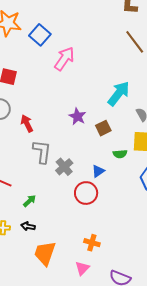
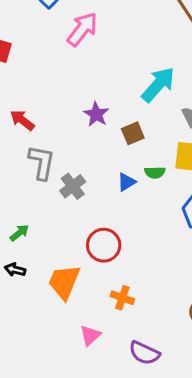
red arrow: (27, 123) -> (22, 120), turned -30
blue triangle: (98, 171) -> (126, 182), moved
red circle: (86, 193) -> (104, 245), moved
orange cross: (92, 243) -> (122, 298), moved
orange trapezoid: (45, 253) -> (64, 282), moved

